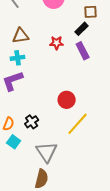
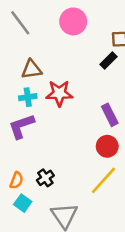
red star: (57, 43) -> (59, 93), moved, size x1.5
purple rectangle: (83, 51) -> (110, 115), moved
red circle: (67, 100) -> (107, 146), moved

